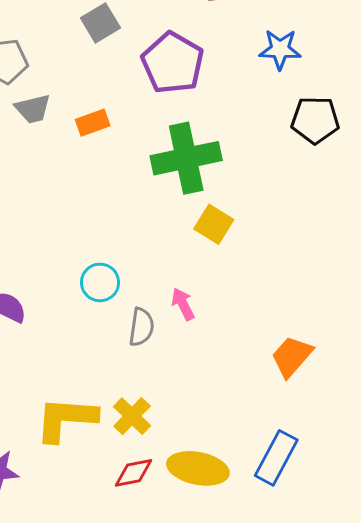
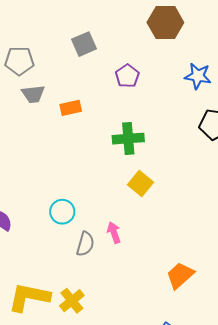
purple pentagon: (173, 63) -> (127, 76), size x0.6
green cross: (186, 158) -> (128, 139), size x0.7

